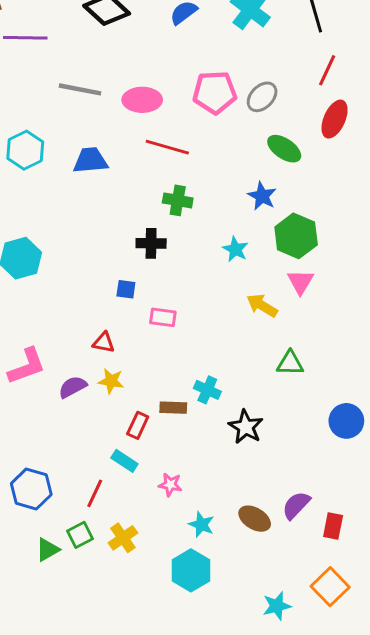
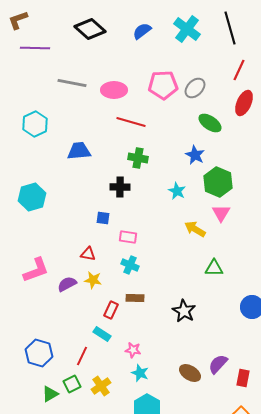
blue trapezoid: (90, 160) -> (79, 151), moved
cyan cross: (207, 390) -> (130, 265), moved
cyan star: (201, 525) -> (140, 373), moved

